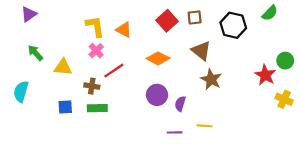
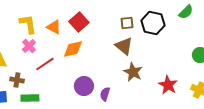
brown square: (195, 18) -> (127, 23), moved
red square: (167, 21) -> (79, 22), moved
orange diamond: (158, 58) -> (73, 49), moved, turned -40
red star: (265, 75) -> (168, 85), moved
brown cross: (92, 86) -> (17, 80), moved

